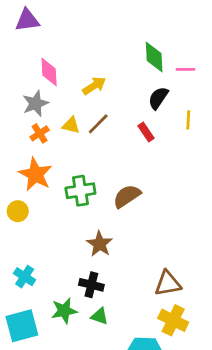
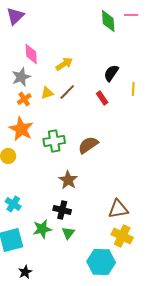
purple triangle: (27, 20) -> (15, 16), turned -36
green diamond: (154, 57) -> (108, 21), moved
pink line: (185, 69) -> (131, 15), moved
yellow triangle: (71, 125) -> (47, 93), turned -32
green triangle: (100, 316) -> (68, 233), turned 48

